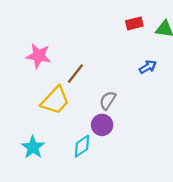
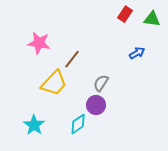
red rectangle: (134, 23) -> (125, 14), turned -42

